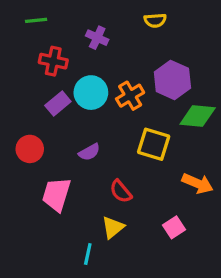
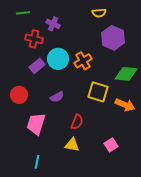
purple cross: (97, 38) -> (53, 24), moved
purple hexagon: (172, 80) -> (113, 38), moved
orange arrow: (198, 183) -> (125, 105), moved
red semicircle: (121, 191) -> (77, 122), turned -119
yellow triangle: (113, 227) -> (72, 145), turned 49
cyan line: (88, 254) -> (37, 162), moved

